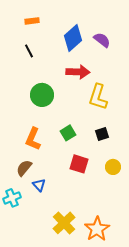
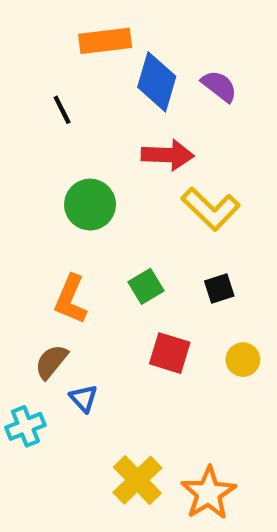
orange rectangle: (32, 21) -> (105, 41), moved, size x1.6
blue diamond: (73, 38) -> (157, 82), turned -32
yellow L-shape: (98, 97) -> (211, 209), turned -64

